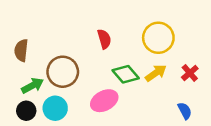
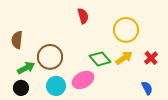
red semicircle: (104, 39) -> (83, 16), moved
cyan circle: (55, 108) -> (56, 86), moved

